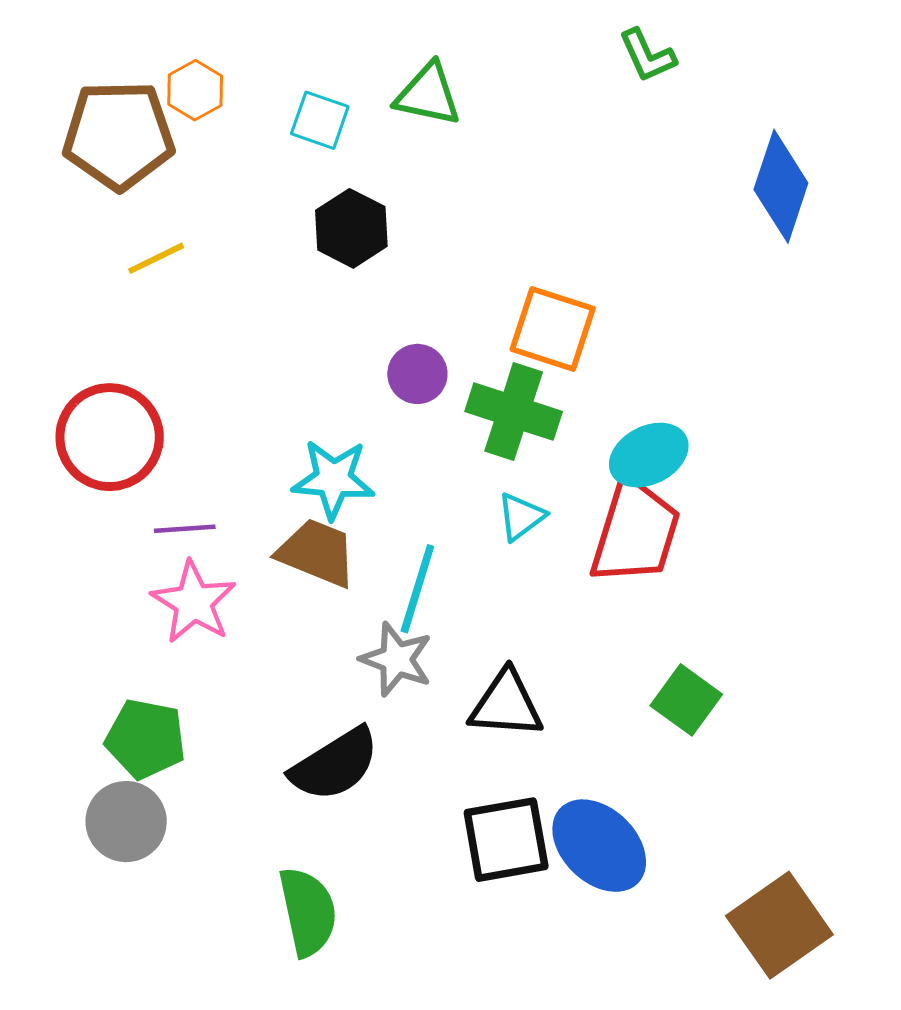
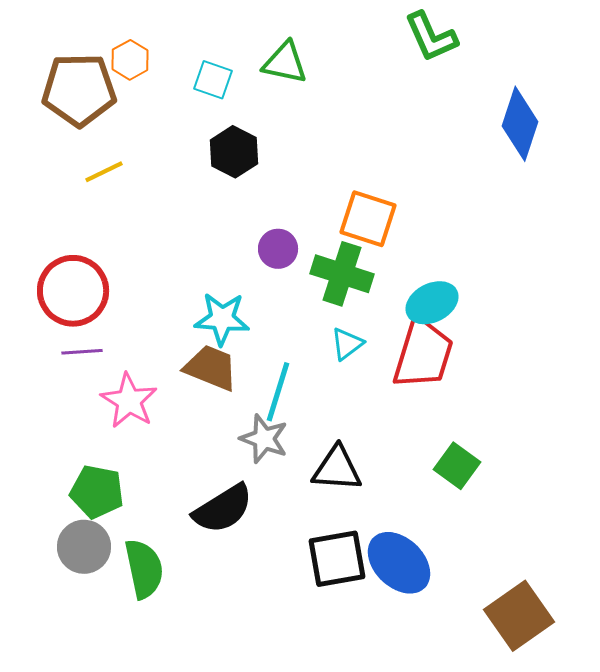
green L-shape: (647, 56) -> (431, 37), size x1.4
purple line: (185, 529) -> (82, 352), moved
green semicircle: (308, 912) -> (144, 569), moved

